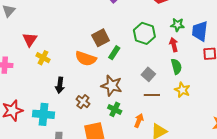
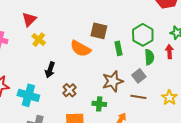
brown square: (101, 38) -> (99, 31), turned 30
green rectangle: (114, 53) -> (118, 48), moved, turned -56
green semicircle: (176, 67) -> (149, 57), moved
brown star: (112, 86) -> (113, 81), moved, turned 30
green cross: (115, 109) -> (99, 104), turned -32

